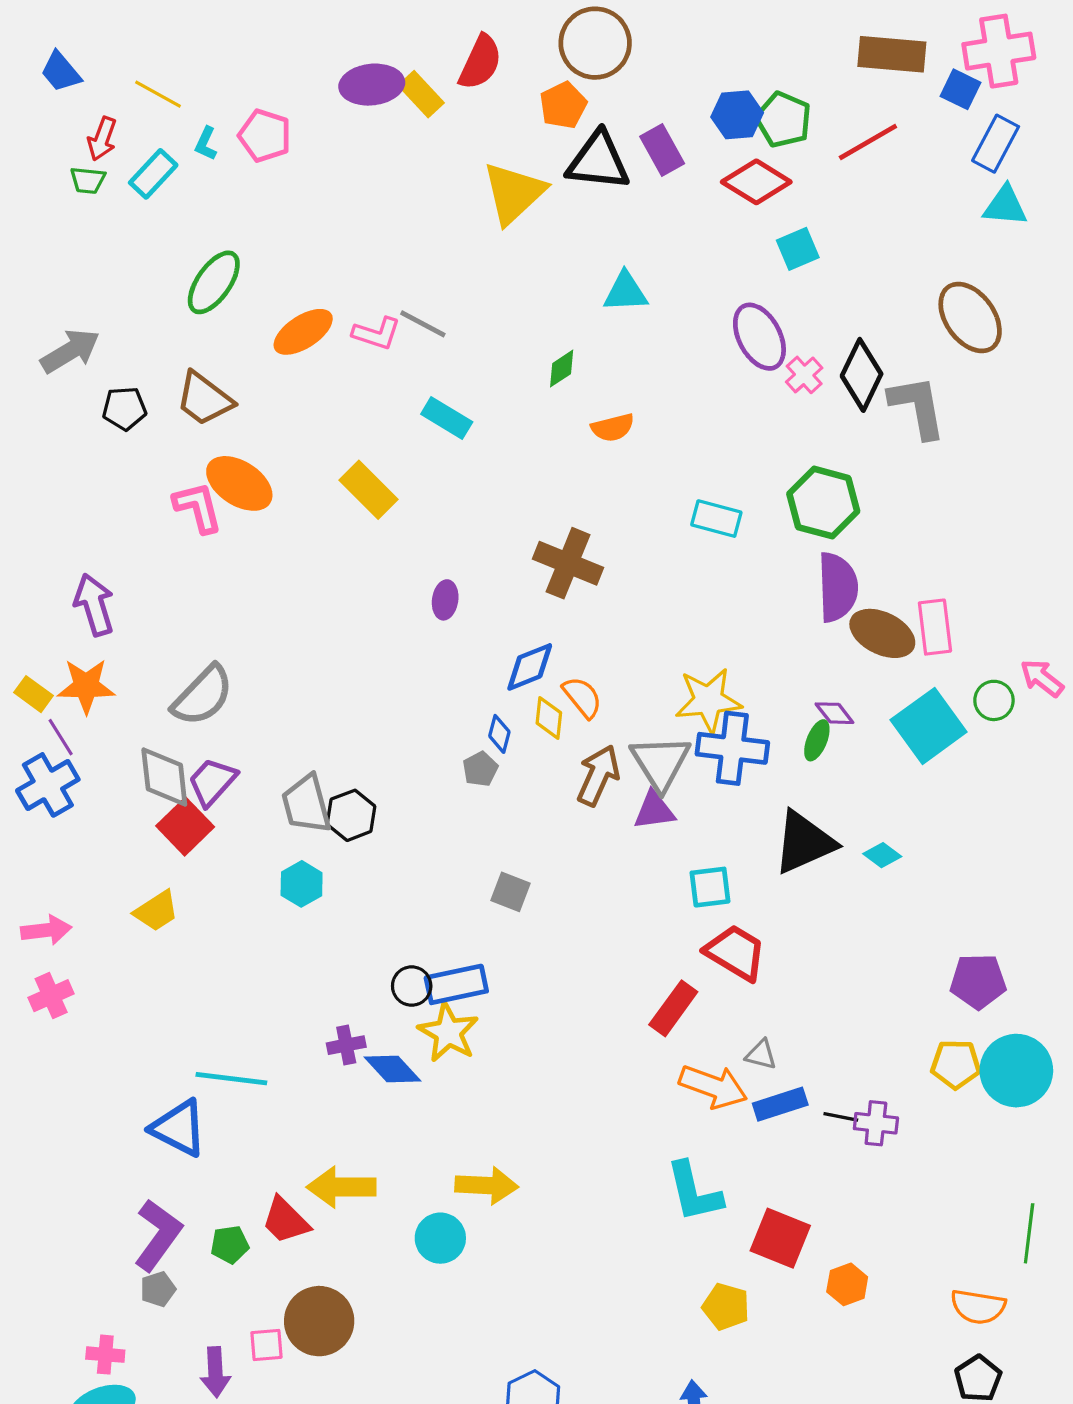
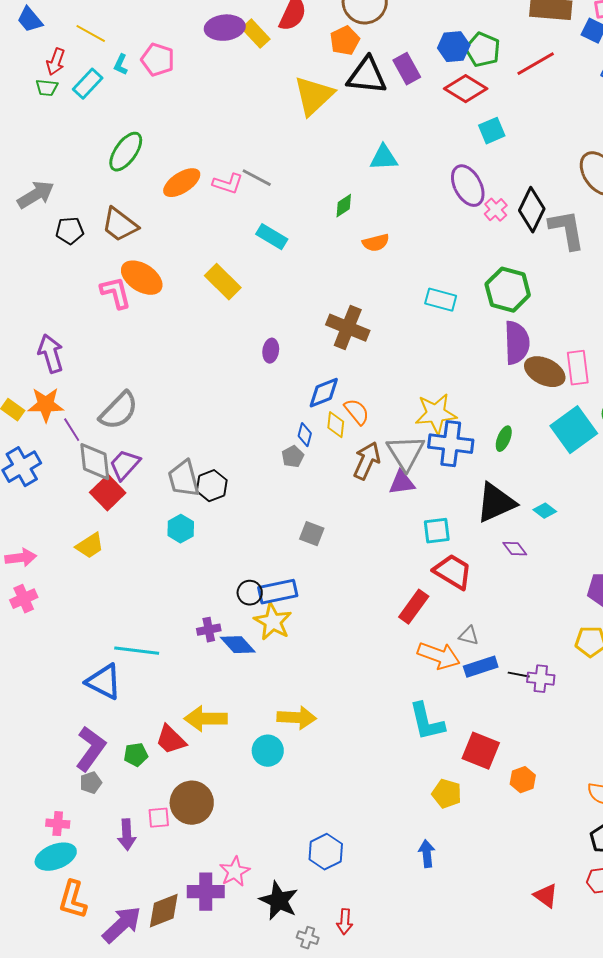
purple diamond: (834, 713) -> (515, 549), moved
purple line: (61, 737) -> (72, 430), moved

